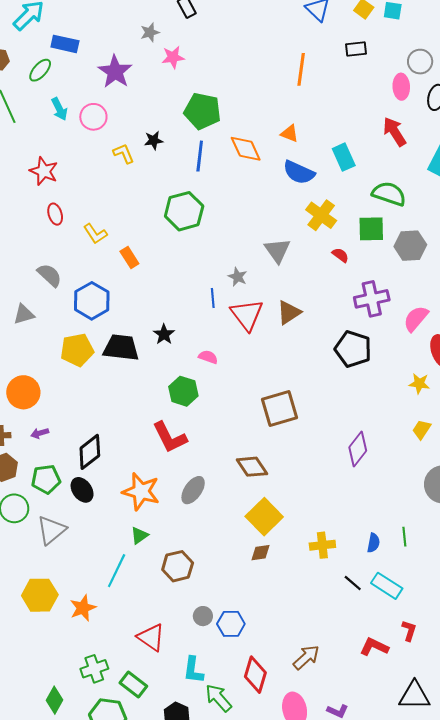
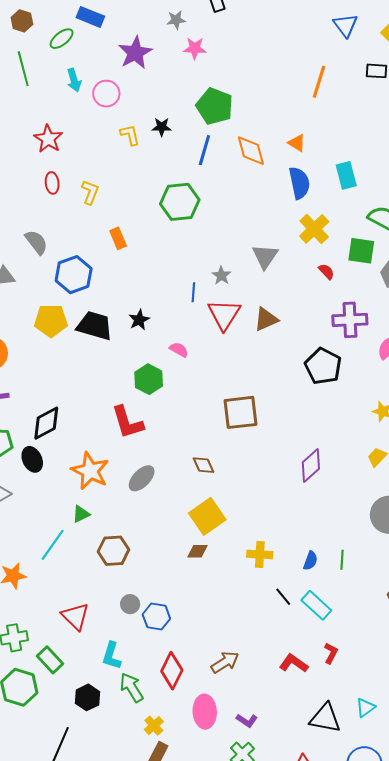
blue semicircle: (299, 172) -> (299, 183), turned -136
yellow L-shape: (95, 234) -> (90, 192), moved, turned -135
brown diamond: (252, 467) -> (204, 465), size x0.7

